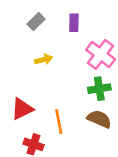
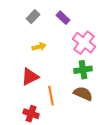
purple rectangle: (74, 23) -> (63, 18), turned -48
red triangle: (22, 109) -> (30, 77), moved

